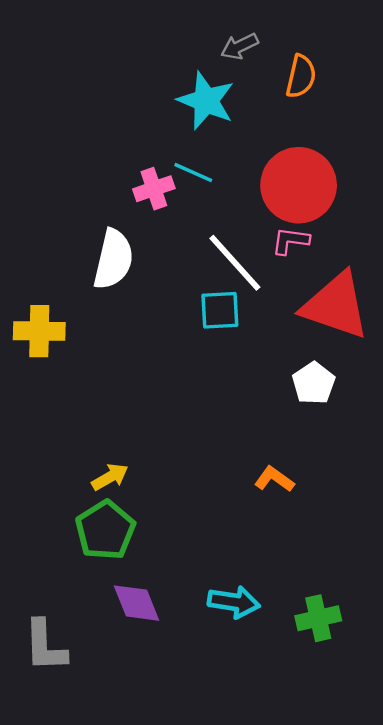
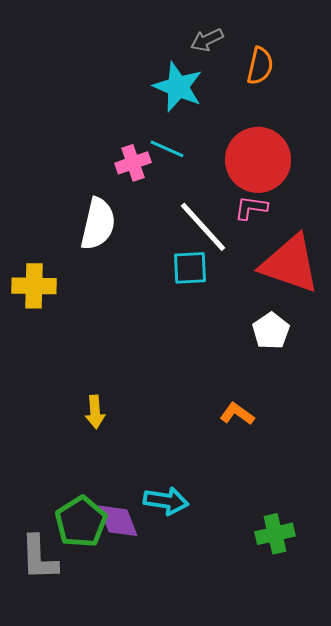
yellow arrow: (110, 477) -> (95, 412), turned 116
green pentagon: (105, 530) -> (81, 522), moved
cyan arrow: (234, 602) -> (166, 501), moved

